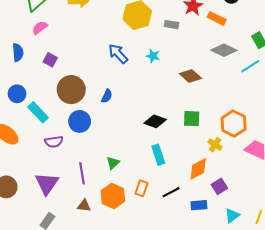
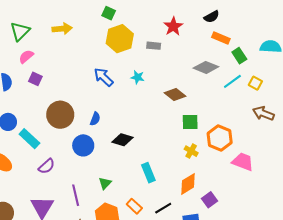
orange rectangle: (217, 18) -> (221, 38), moved
purple square: (50, 60) -> (35, 79), moved
green square: (192, 119) -> (190, 122), moved
blue circle: (80, 121) -> (83, 145), moved
black diamond: (155, 121) -> (122, 140), moved
purple semicircle: (54, 142) -> (47, 166), turned -30
yellow cross: (215, 145) -> (191, 151), moved
orange rectangle: (142, 188) -> (134, 206), turned -63

